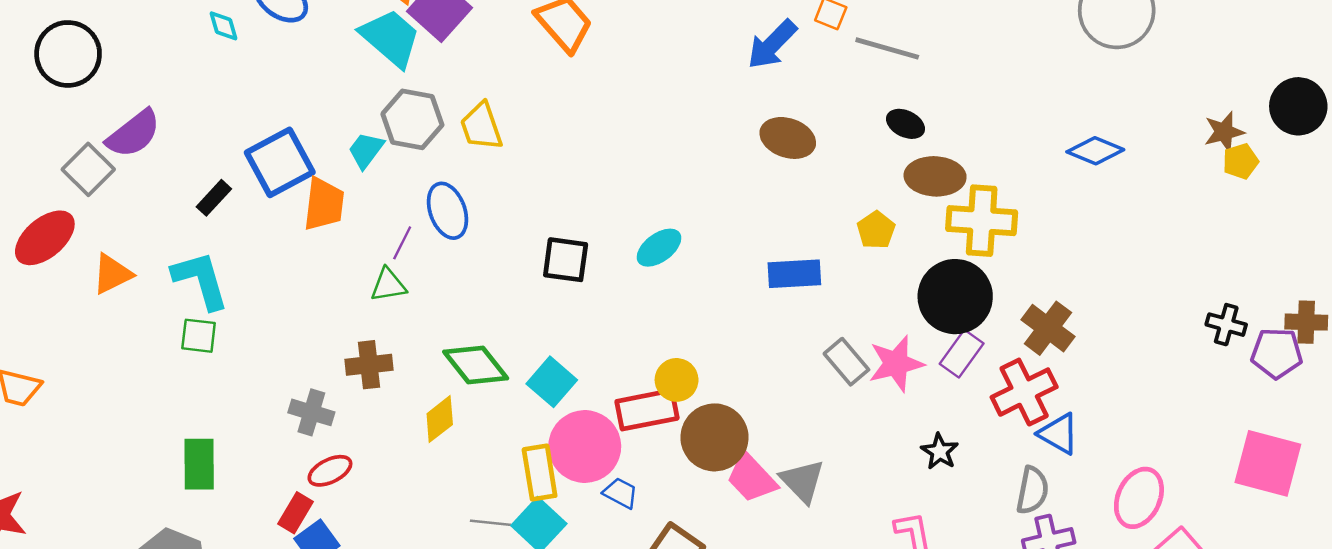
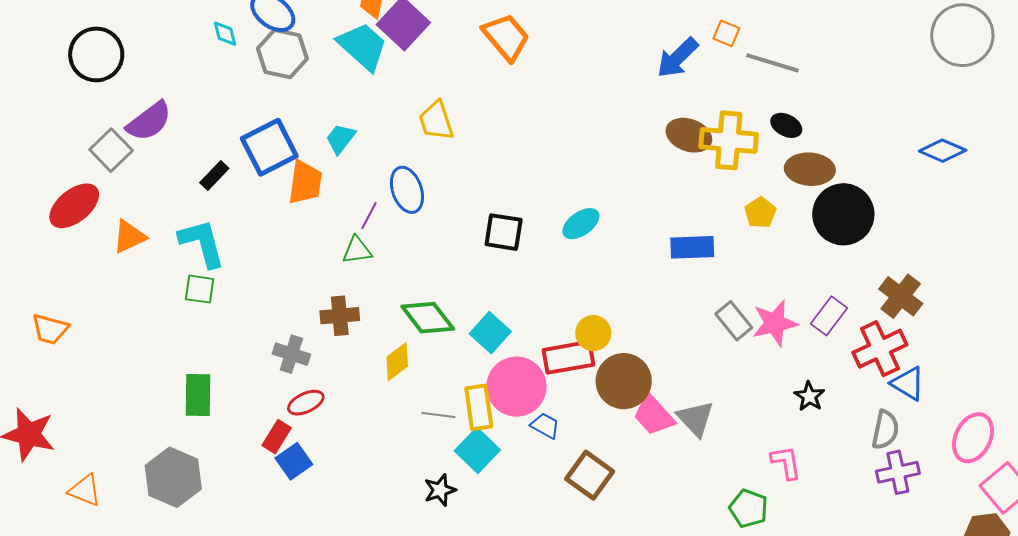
gray hexagon: (412, 119) -> (282, 54), moved
yellow cross: (982, 221) -> (729, 140), moved
black circle: (955, 297) -> (843, 214), moved
gray line: (490, 523) -> (438, 415), moved

